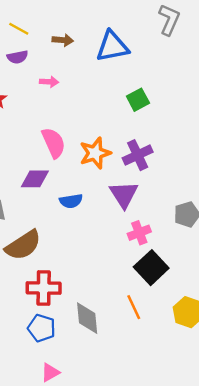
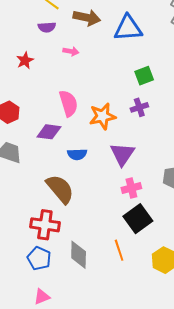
brown arrow: (63, 40) -> (87, 18), size x1.5
purple cross: (138, 155) -> (139, 107), moved, size x0.7
brown semicircle: (23, 245) -> (60, 189), moved, turned -104

